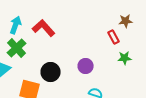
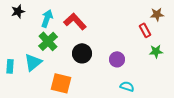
black circle: (51, 72) -> (82, 53), moved

